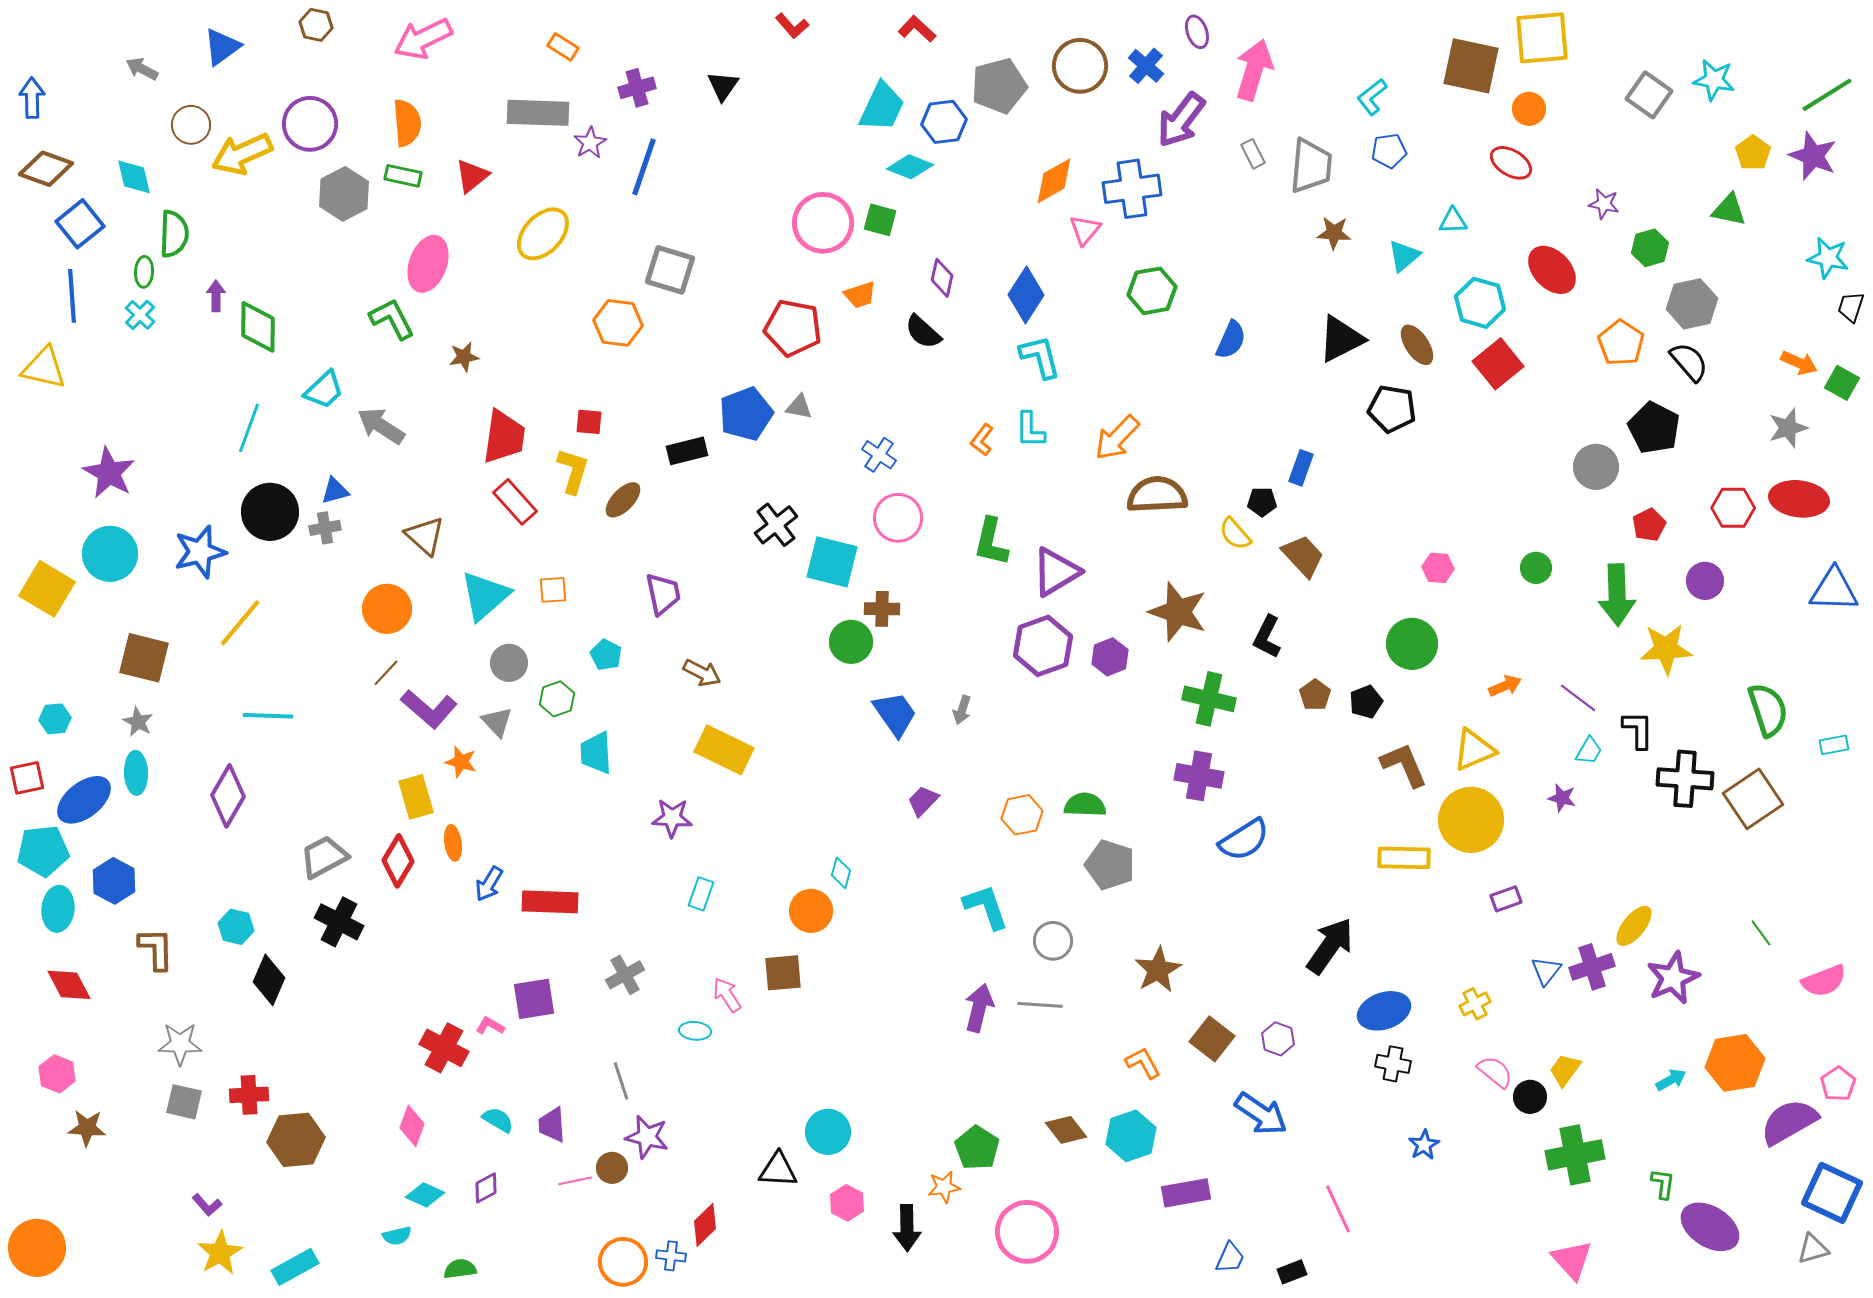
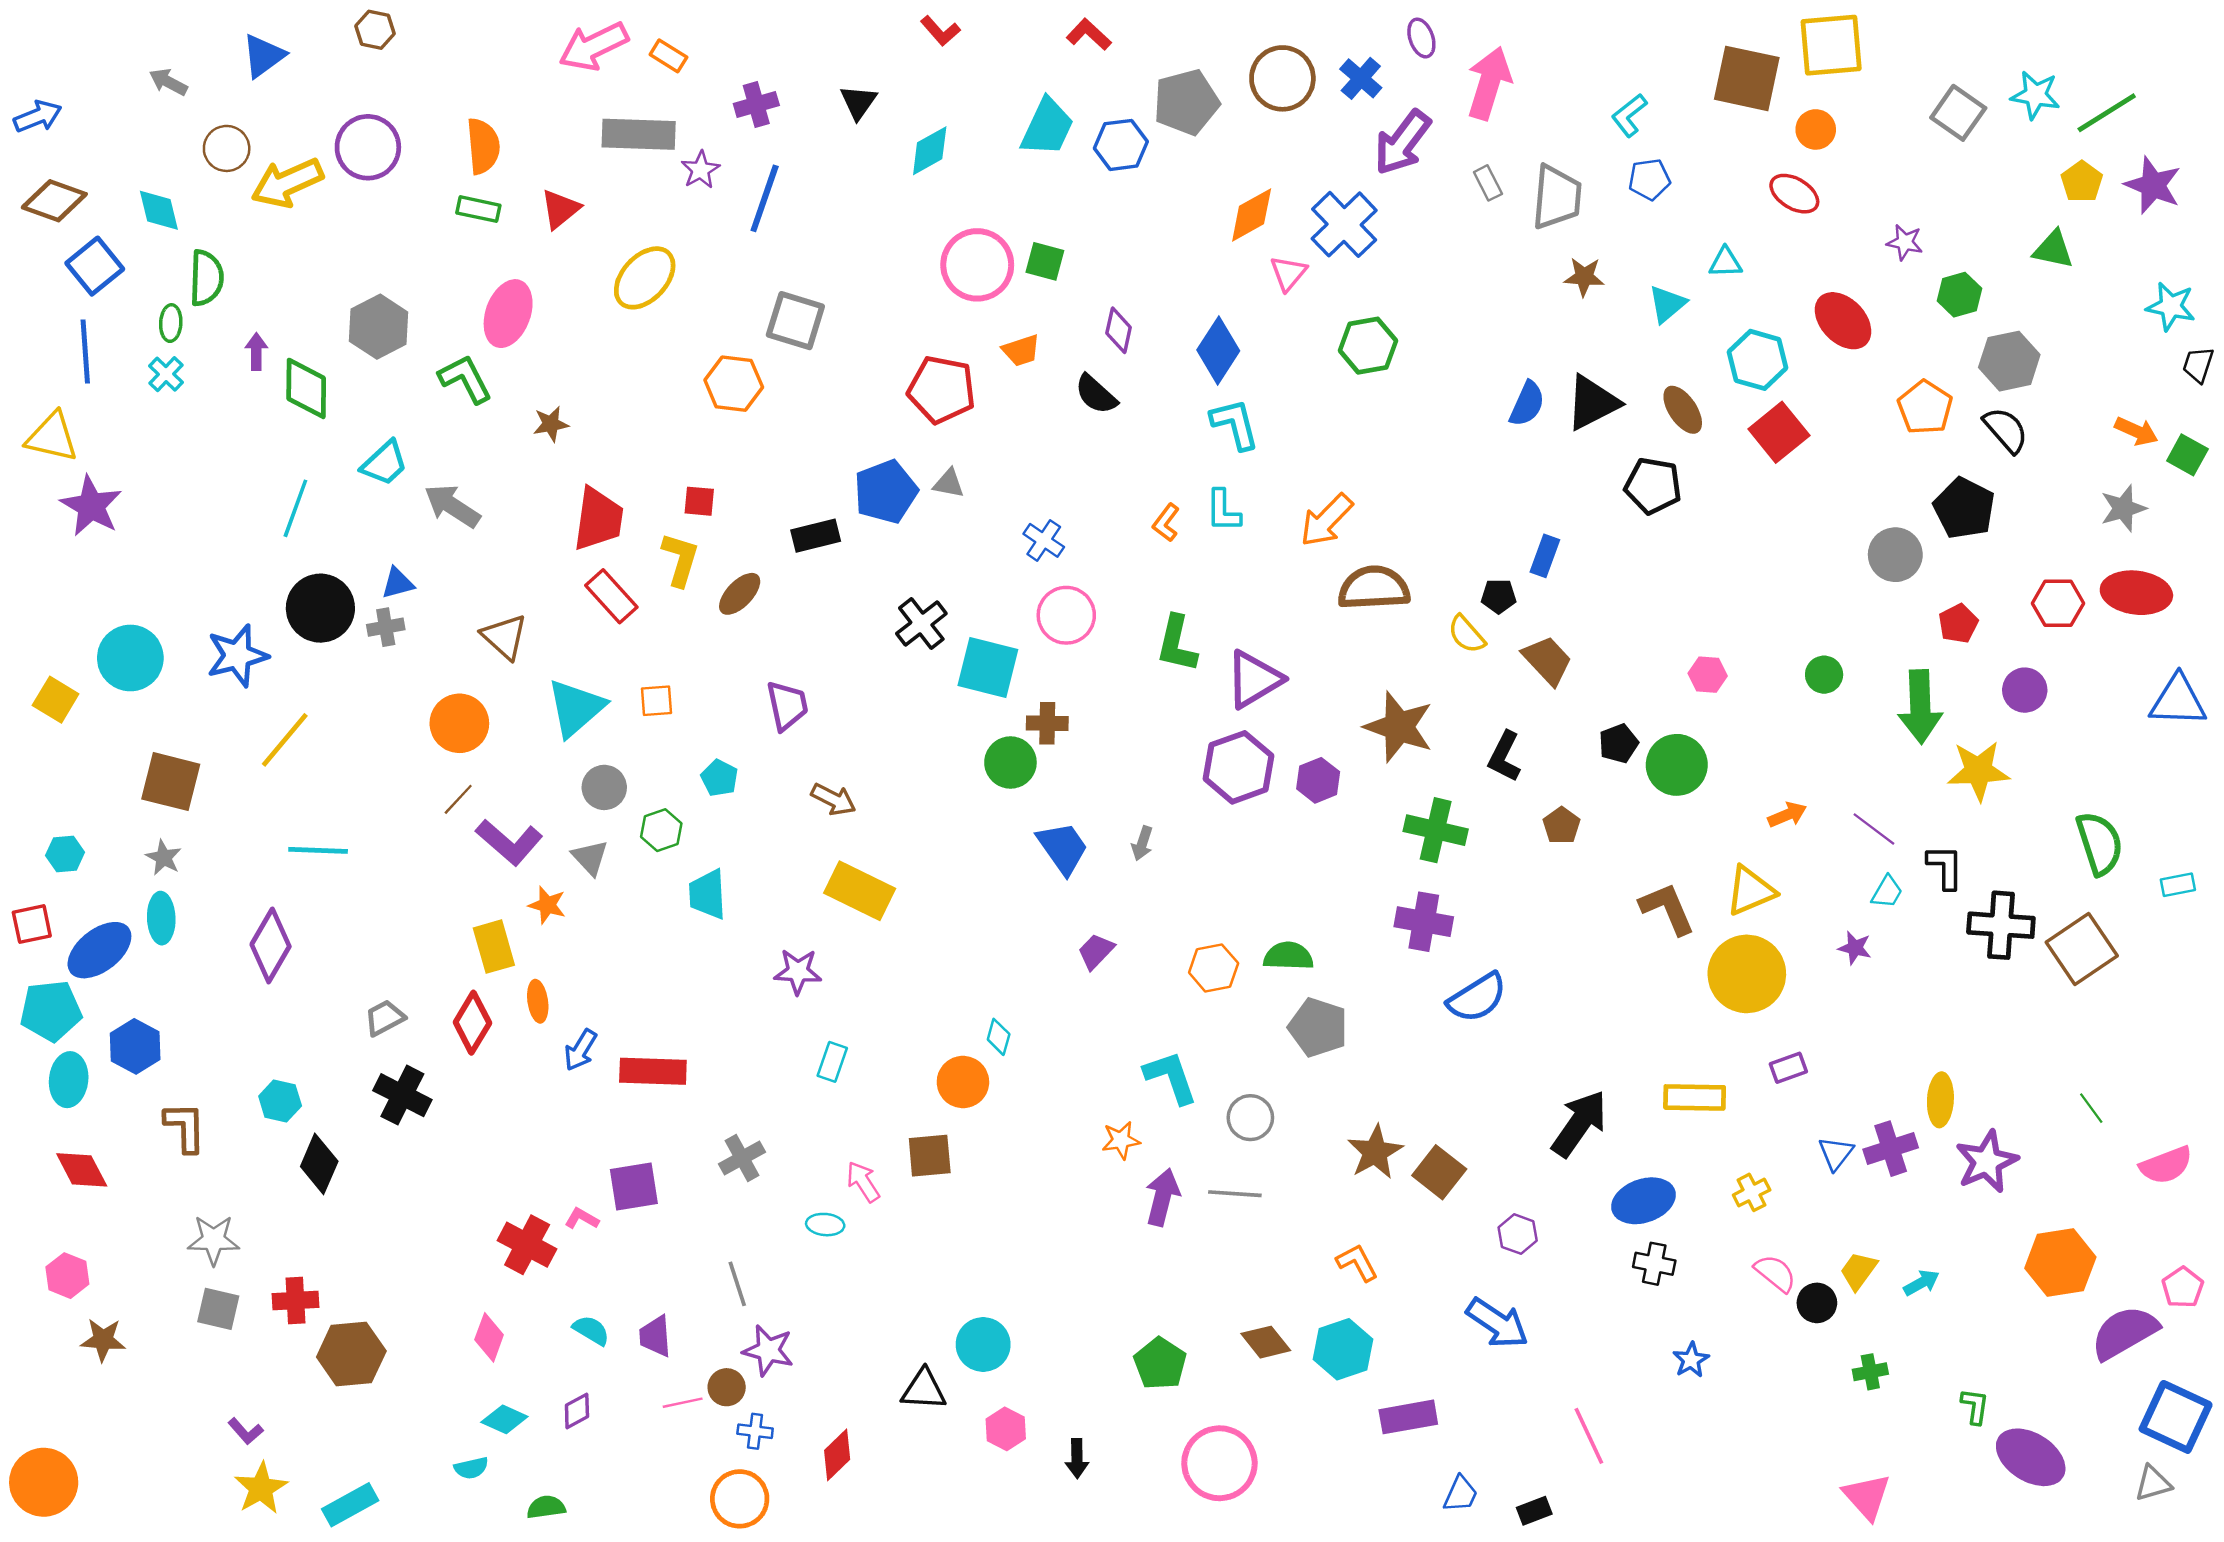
pink arrow: (423, 39) -> (594, 46), moved
green line: (1827, 95) -> (2107, 113), moved
blue arrow: (32, 98) -> (38, 116), turned 69
cyan diamond: (910, 167) -> (930, 151), moved, turned -51
blue cross: (1132, 189) -> (1344, 224), turned -36
gray hexagon: (344, 194) -> (379, 327), moved
blue semicircle: (1231, 340) -> (1527, 404), moved
purple star: (109, 473) -> (91, 506), moved
yellow square: (47, 589) -> (56, 700), size x0.7
black pentagon: (1366, 702) -> (1619, 744), moved
gray trapezoid: (324, 857) -> (385, 1018), size x0.7
yellow rectangle: (1404, 858) -> (1695, 1097), moved
yellow ellipse: (1634, 926) -> (1940, 1100), turned -36
brown square: (1212, 1039) -> (1439, 1172), moved
cyan arrow: (1671, 1080) -> (1921, 1283), moved
green cross: (1575, 1155) -> (1870, 1372), size x0.5
orange star: (944, 1187) -> (1121, 1140), moved
black arrow: (907, 1228) -> (1077, 1459), size x0.7
blue cross: (671, 1256) -> (755, 1431), moved

